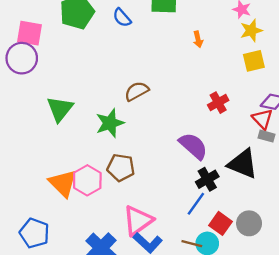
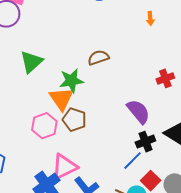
orange arrow: (198, 39) -> (150, 19), moved
orange triangle: (63, 183) -> (61, 99), moved
pink triangle: (138, 221) -> (65, 167), moved

